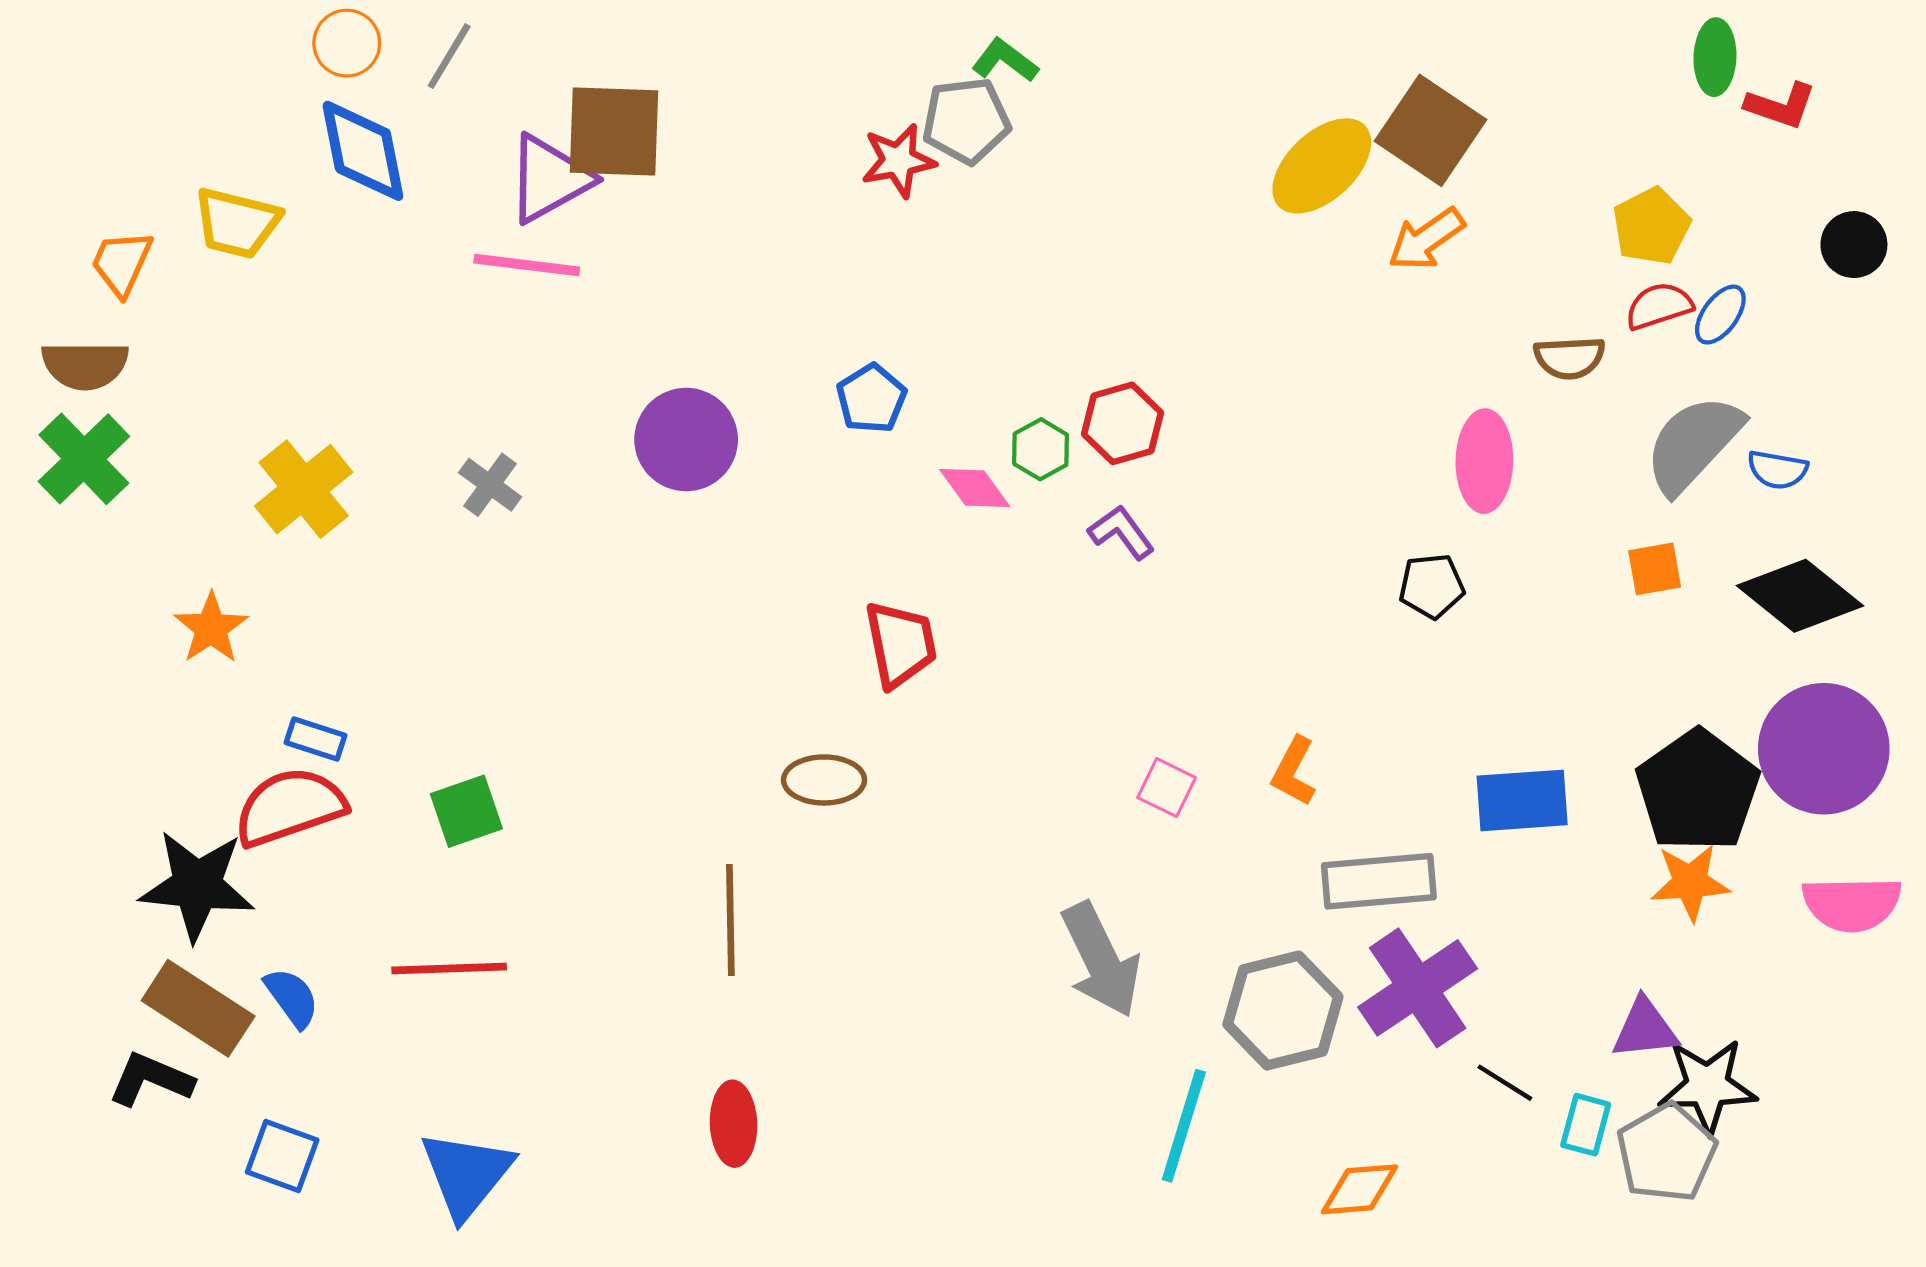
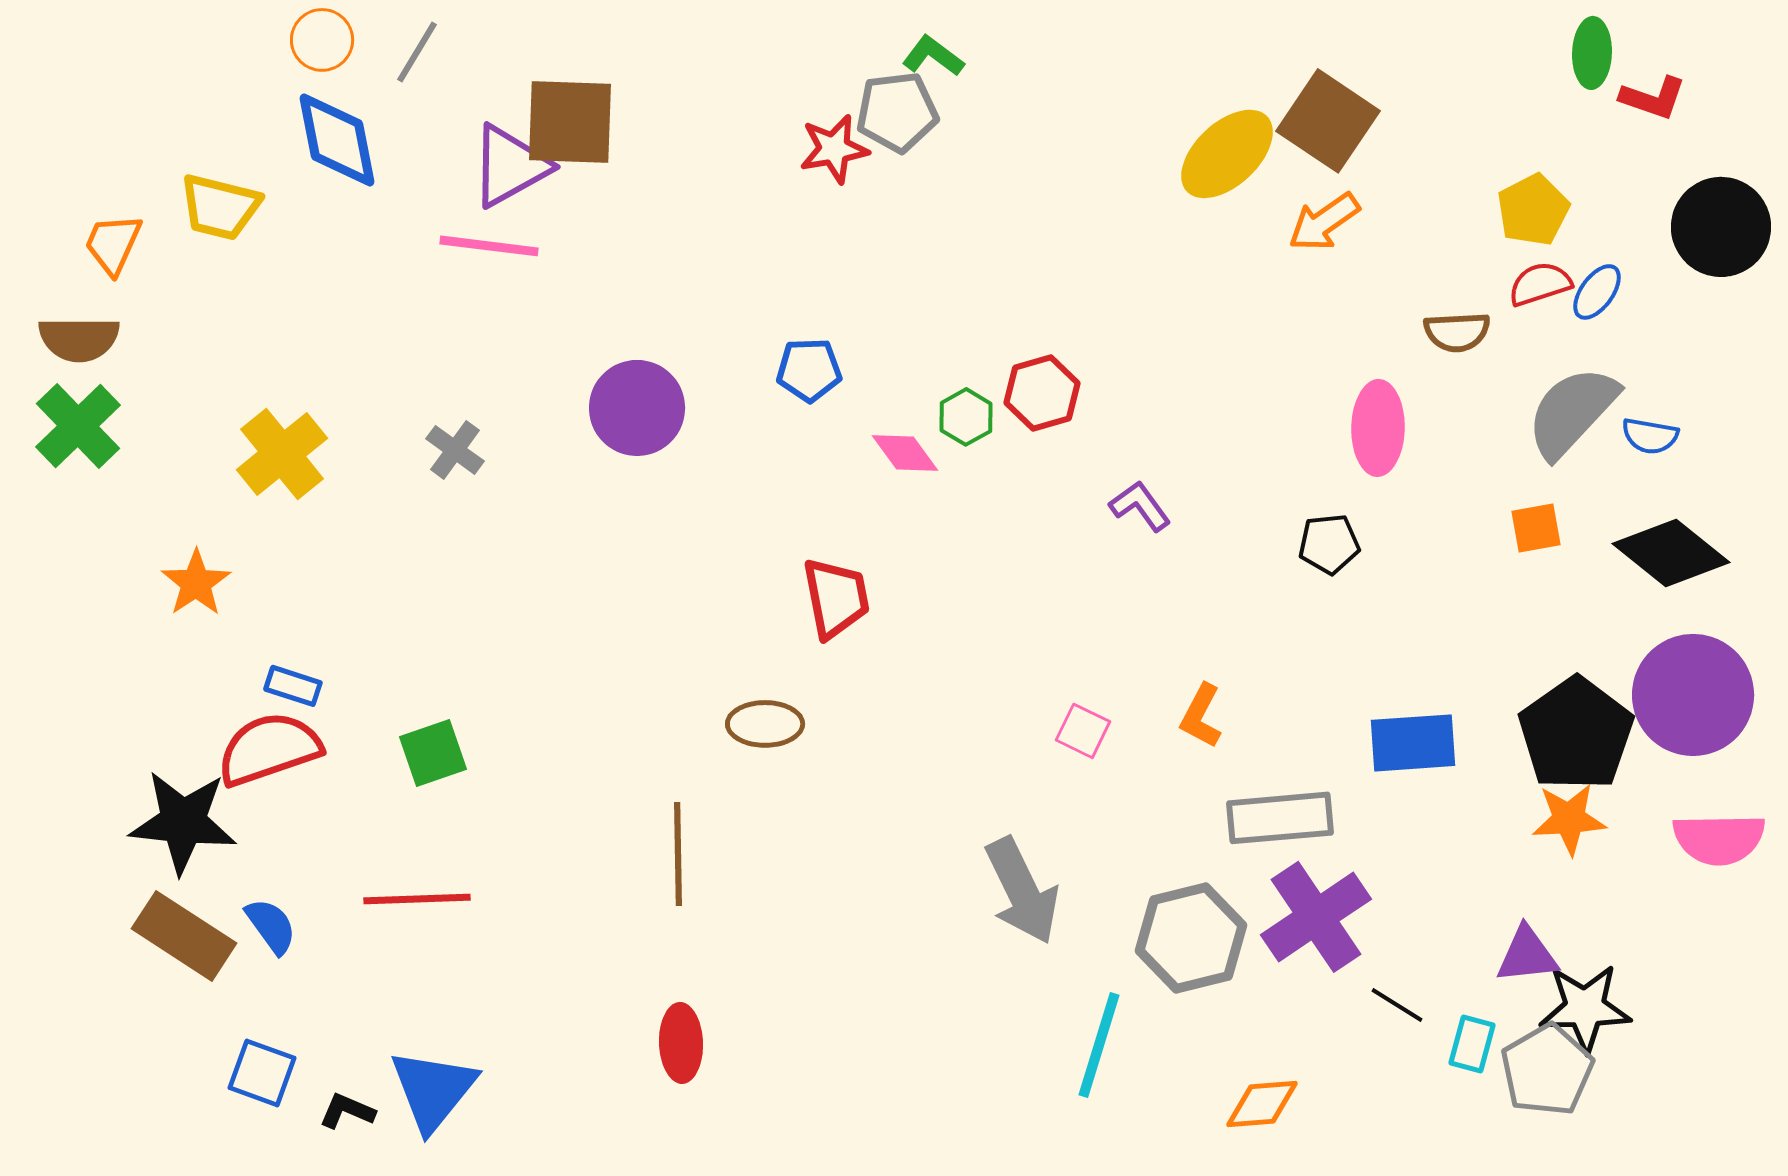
black circle: (1854, 245) -> (1721, 227), size x1.6
blue pentagon: (871, 399) -> (809, 370), turned 30
purple L-shape: (1121, 532) -> (1140, 506), moved
black L-shape: (151, 1079) -> (347, 1111), moved, size x0.7

